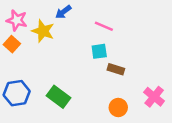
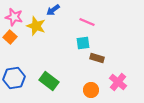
pink cross: (154, 97) -> (118, 82), moved
orange circle: (118, 107) -> (91, 90), moved

